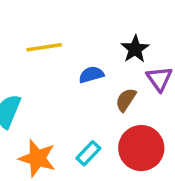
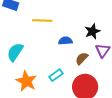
cyan rectangle: (88, 153) -> (56, 75), moved

